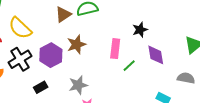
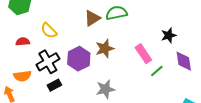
yellow semicircle: (20, 28) -> (49, 31), size x0.7
pink rectangle: (115, 49) -> (143, 54), turned -42
black rectangle: (41, 87) -> (54, 85), moved

